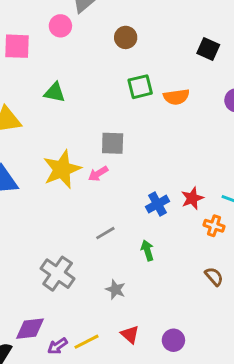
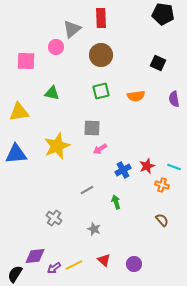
brown circle: (126, 37) -> (101, 55), size x1.5
green square: (140, 87) -> (101, 91), moved
pink arrow: (98, 174) -> (100, 149), moved
gray cross: (58, 274) -> (54, 218), size x0.7

